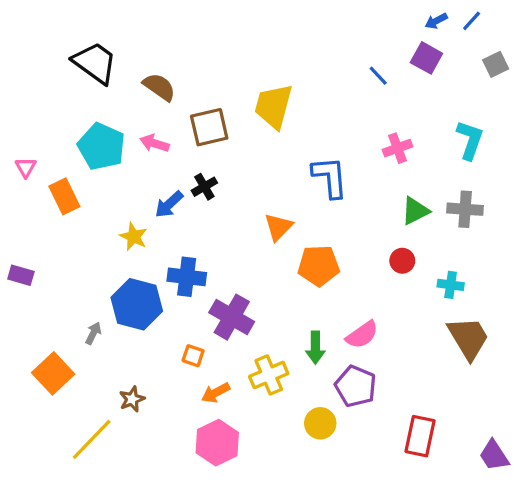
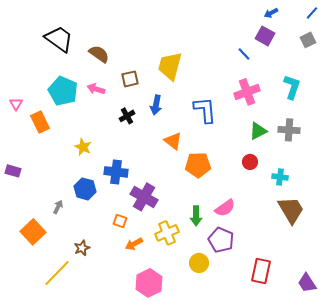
blue line: (472, 21) -> (312, 13), moved
blue line: (378, 76) -> (244, 54), moved
brown square: (209, 127) -> (130, 79), size x0.7
pink cross: (397, 148) -> (247, 92), size x1.4
blue arrow: (169, 204) -> (156, 105), moved, turned -36
orange triangle: (278, 227) -> (173, 141), turned -36
blue hexagon: (137, 304) -> (85, 189), size x0.7
pink hexagon: (217, 443) -> (149, 283), moved

